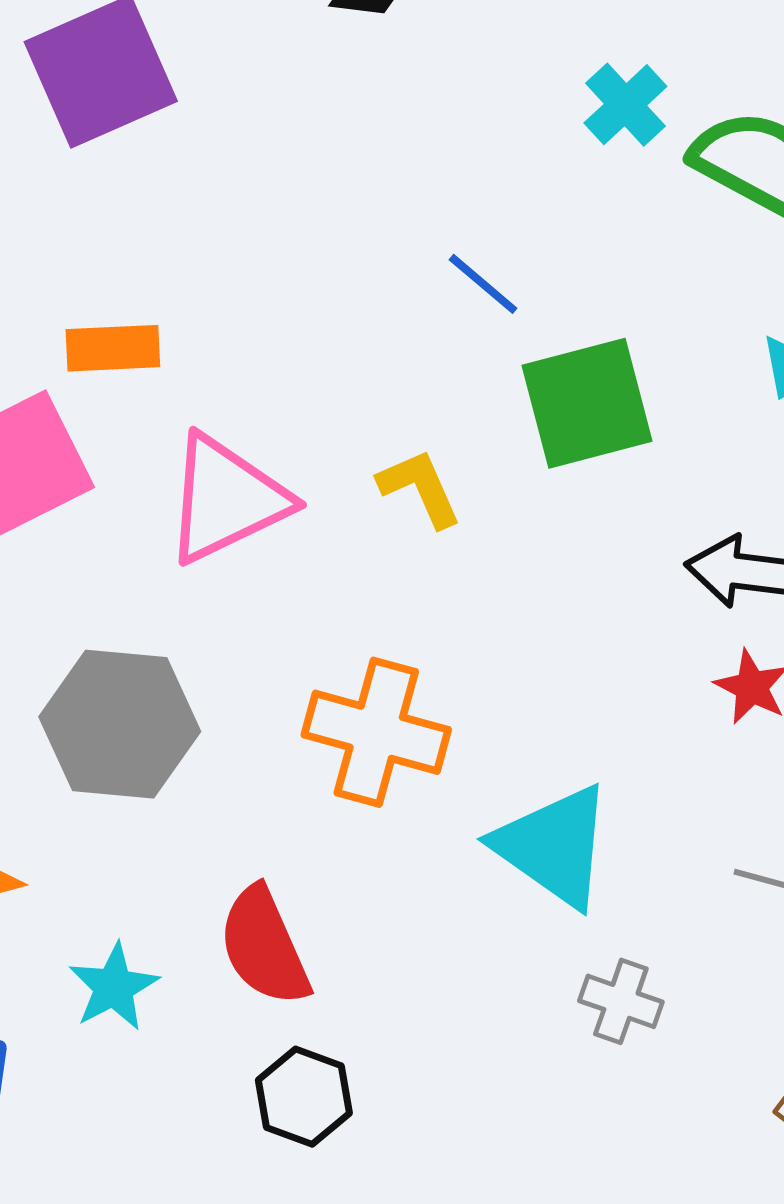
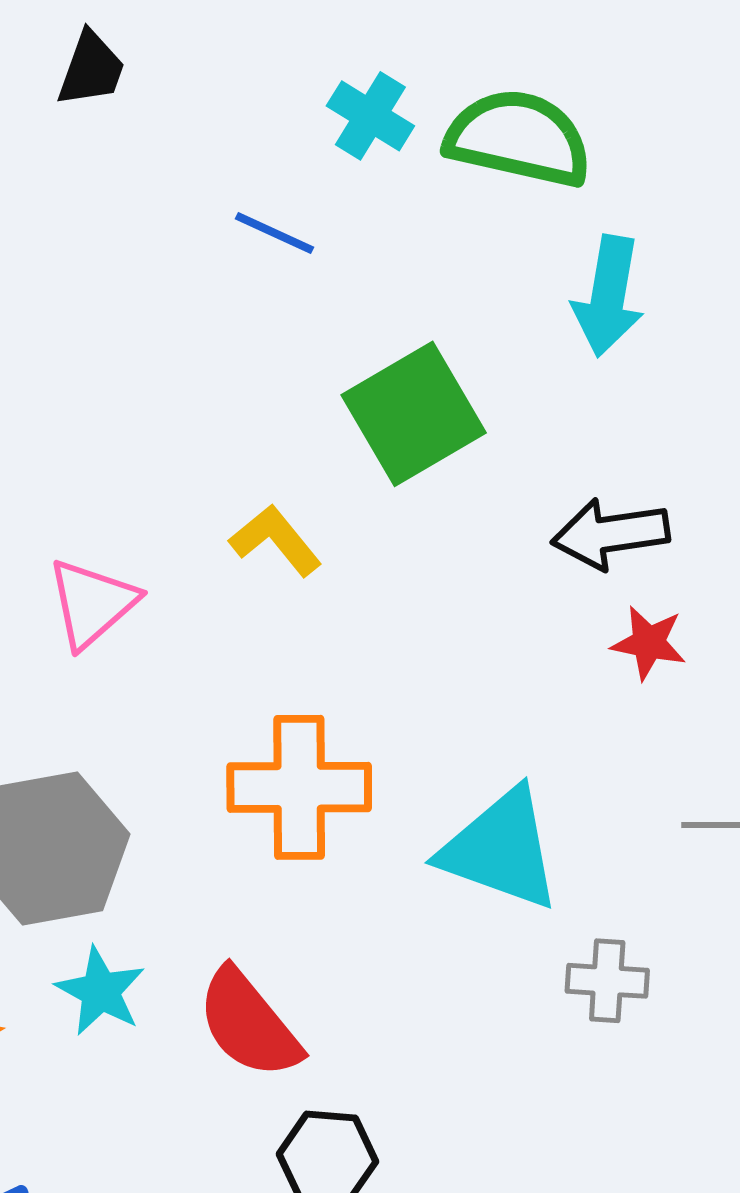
blue line: (483, 284) -> (275, 233), moved
pink triangle: (226, 499) -> (92, 603), size x0.7
cyan star: (114, 987) -> (100, 991), moved

